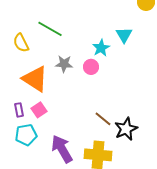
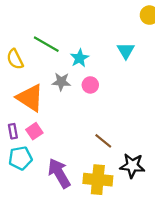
cyan star: (101, 48) -> (80, 58), moved
black star: (126, 129) -> (132, 166), moved, turned 30

